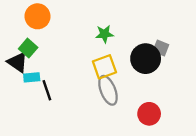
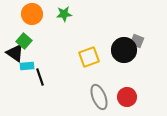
green star: (104, 34) -> (64, 14), moved
gray ellipse: (108, 90) -> (99, 97), moved

